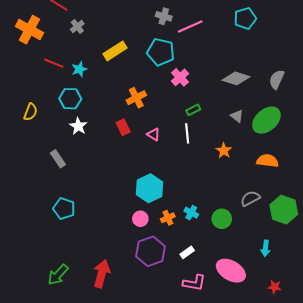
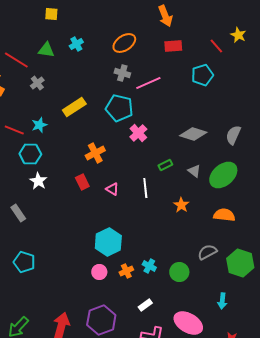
red line: (54, 63) -> (14, 130), moved
green rectangle: (193, 110) -> (165, 165), moved
purple hexagon: (151, 251) -> (101, 320), moved

